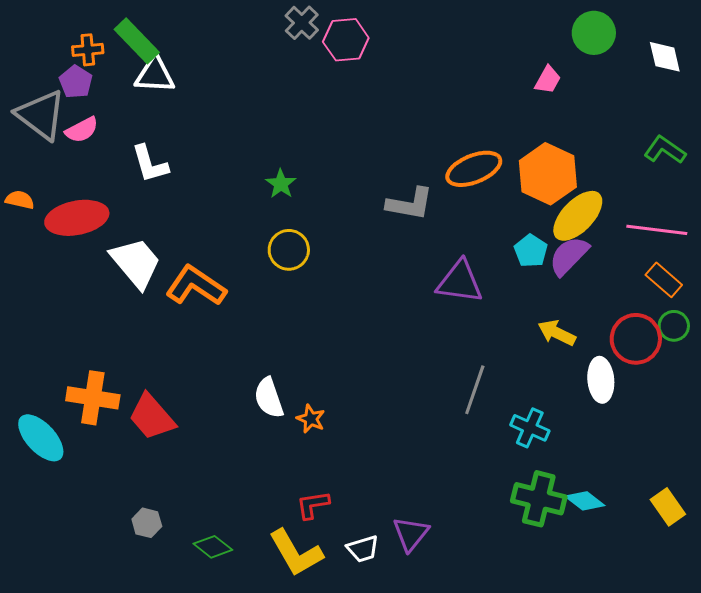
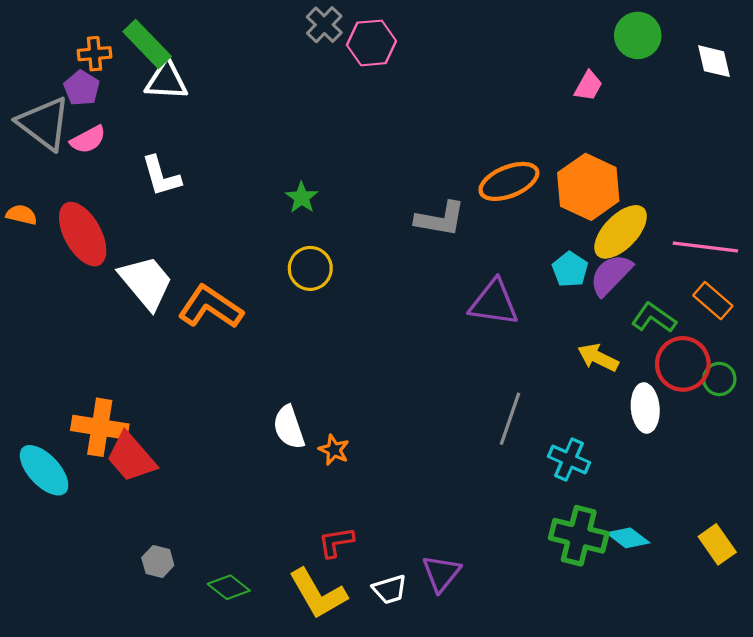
green L-shape: (665, 150) -> (654, 318), moved
red ellipse: (77, 218) -> (83, 234), turned 72
green circle: (674, 326) -> (719, 379), moved
red trapezoid: (152, 417) -> (131, 457), moved

